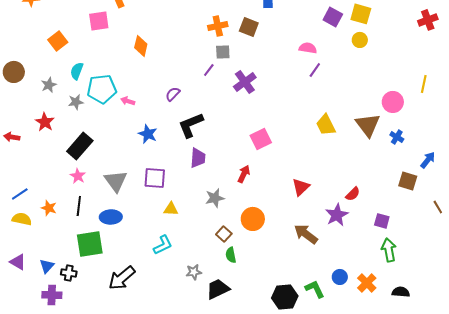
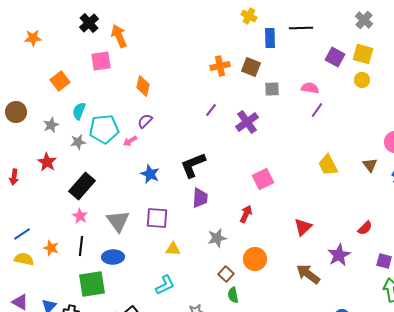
gray square: (223, 52) -> (272, 89), moved
purple semicircle: (173, 94) -> (145, 121), moved
pink arrow: (128, 101) -> (130, 141), turned -48
brown triangle: (368, 125) -> (370, 165), size x0.6
red arrow: (12, 137) -> (14, 177), turned -91
red semicircle: (353, 194) -> (365, 228), moved

